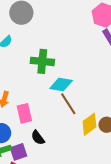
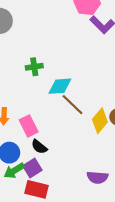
green cross: (42, 61) -> (34, 67), size x0.7
black semicircle: (38, 138) -> (39, 147), moved

